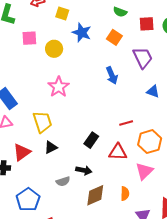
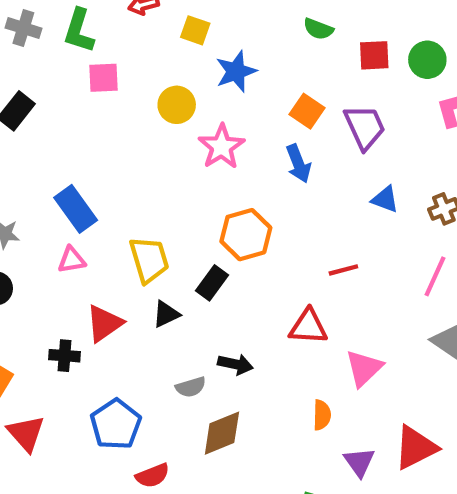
blue star: (82, 33) -> (236, 71), turned 30
orange square: (114, 37) -> (307, 111), moved
pink square: (29, 38) -> (104, 78), moved
pink star: (59, 87) -> (221, 147), moved
red line: (126, 123) -> (343, 270), moved
black rectangle: (91, 140) -> (212, 283), moved
orange hexagon: (150, 142) -> (246, 235), moved
brown diamond: (95, 195) -> (222, 433), moved

